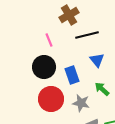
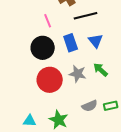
blue rectangle: (72, 75) -> (71, 43), moved
gray star: (81, 103) -> (78, 74), moved

